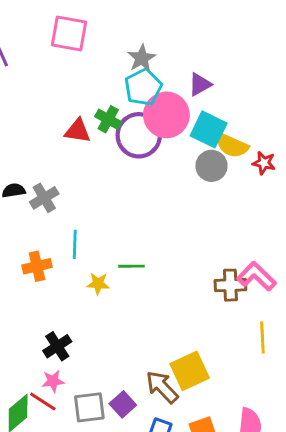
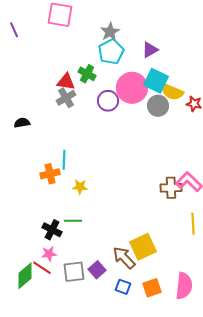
pink circle: (166, 115) -> (132, 88), moved
purple circle: (139, 135) -> (108, 101), moved, size x0.7
gray cross: (44, 198) -> (66, 98), moved
orange cross: (37, 266) -> (50, 174), moved
green line: (131, 266) -> (73, 221), moved
black cross: (57, 346) -> (52, 230), turned -30

